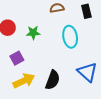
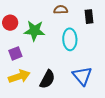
green star: (33, 33) -> (34, 31), size x1.5

